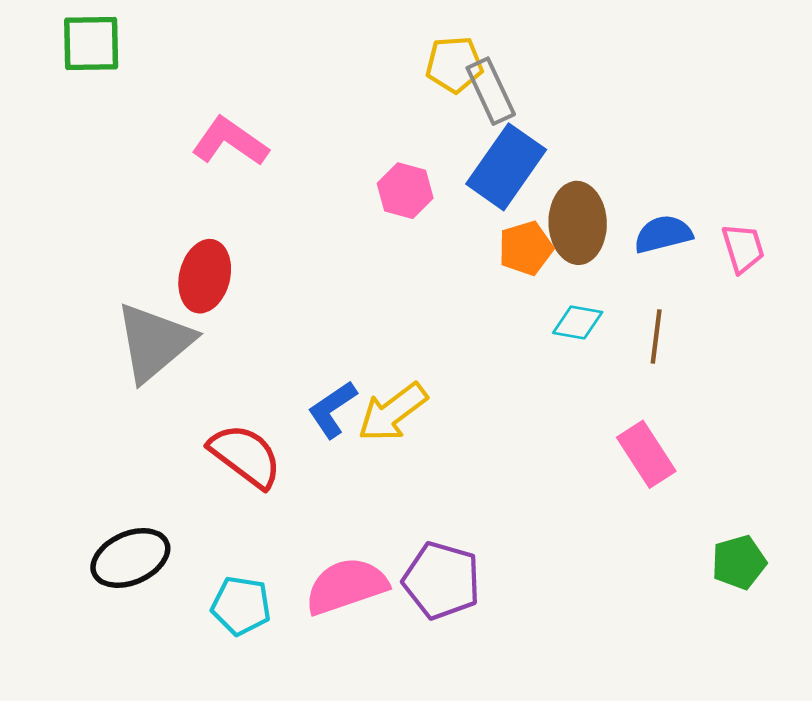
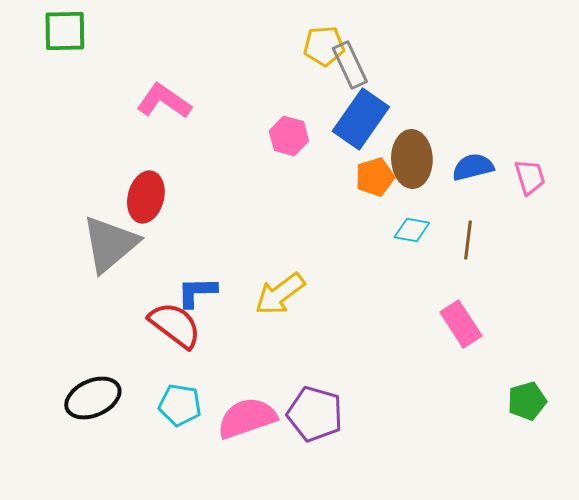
blue L-shape: (332, 409) -> (197, 292), moved, turned 33
cyan pentagon: (241, 606) -> (180, 405), moved

